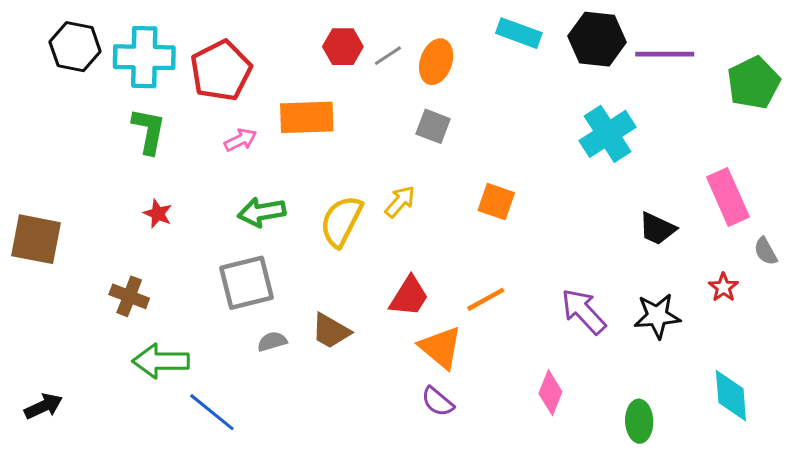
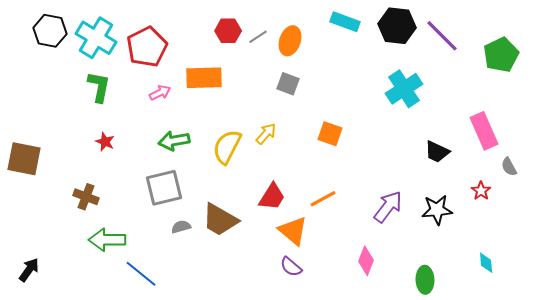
purple line: (665, 54) -> (442, 36), turned 45
cyan cross: (144, 57) -> (96, 38), turned 30
purple arrow: (584, 311) -> (388, 207), turned 80
brown trapezoid: (331, 331) -> (220, 220), size x1.4
cyan diamond: (731, 396) -> (486, 263), size x0.6
black arrow: (43, 406) -> (29, 270), turned -30

